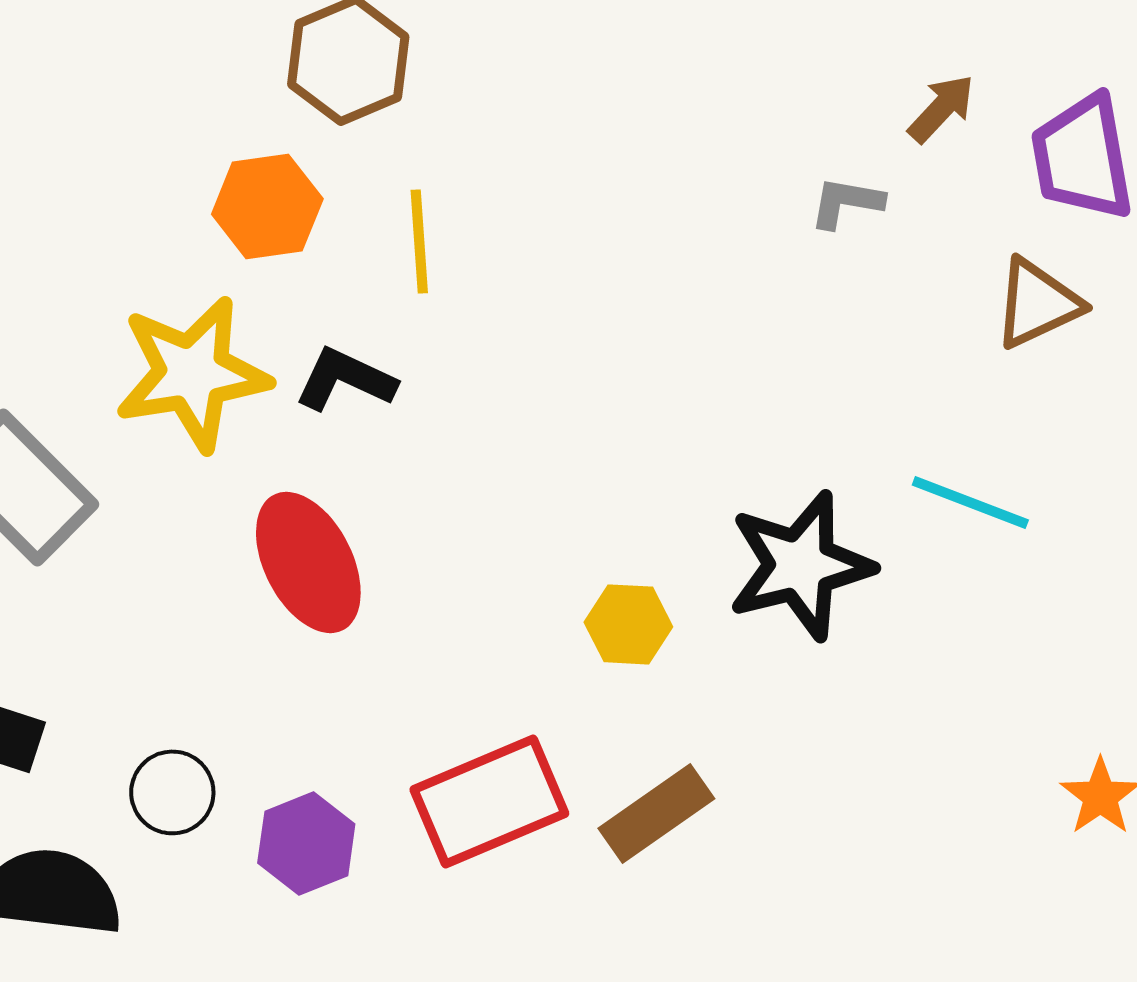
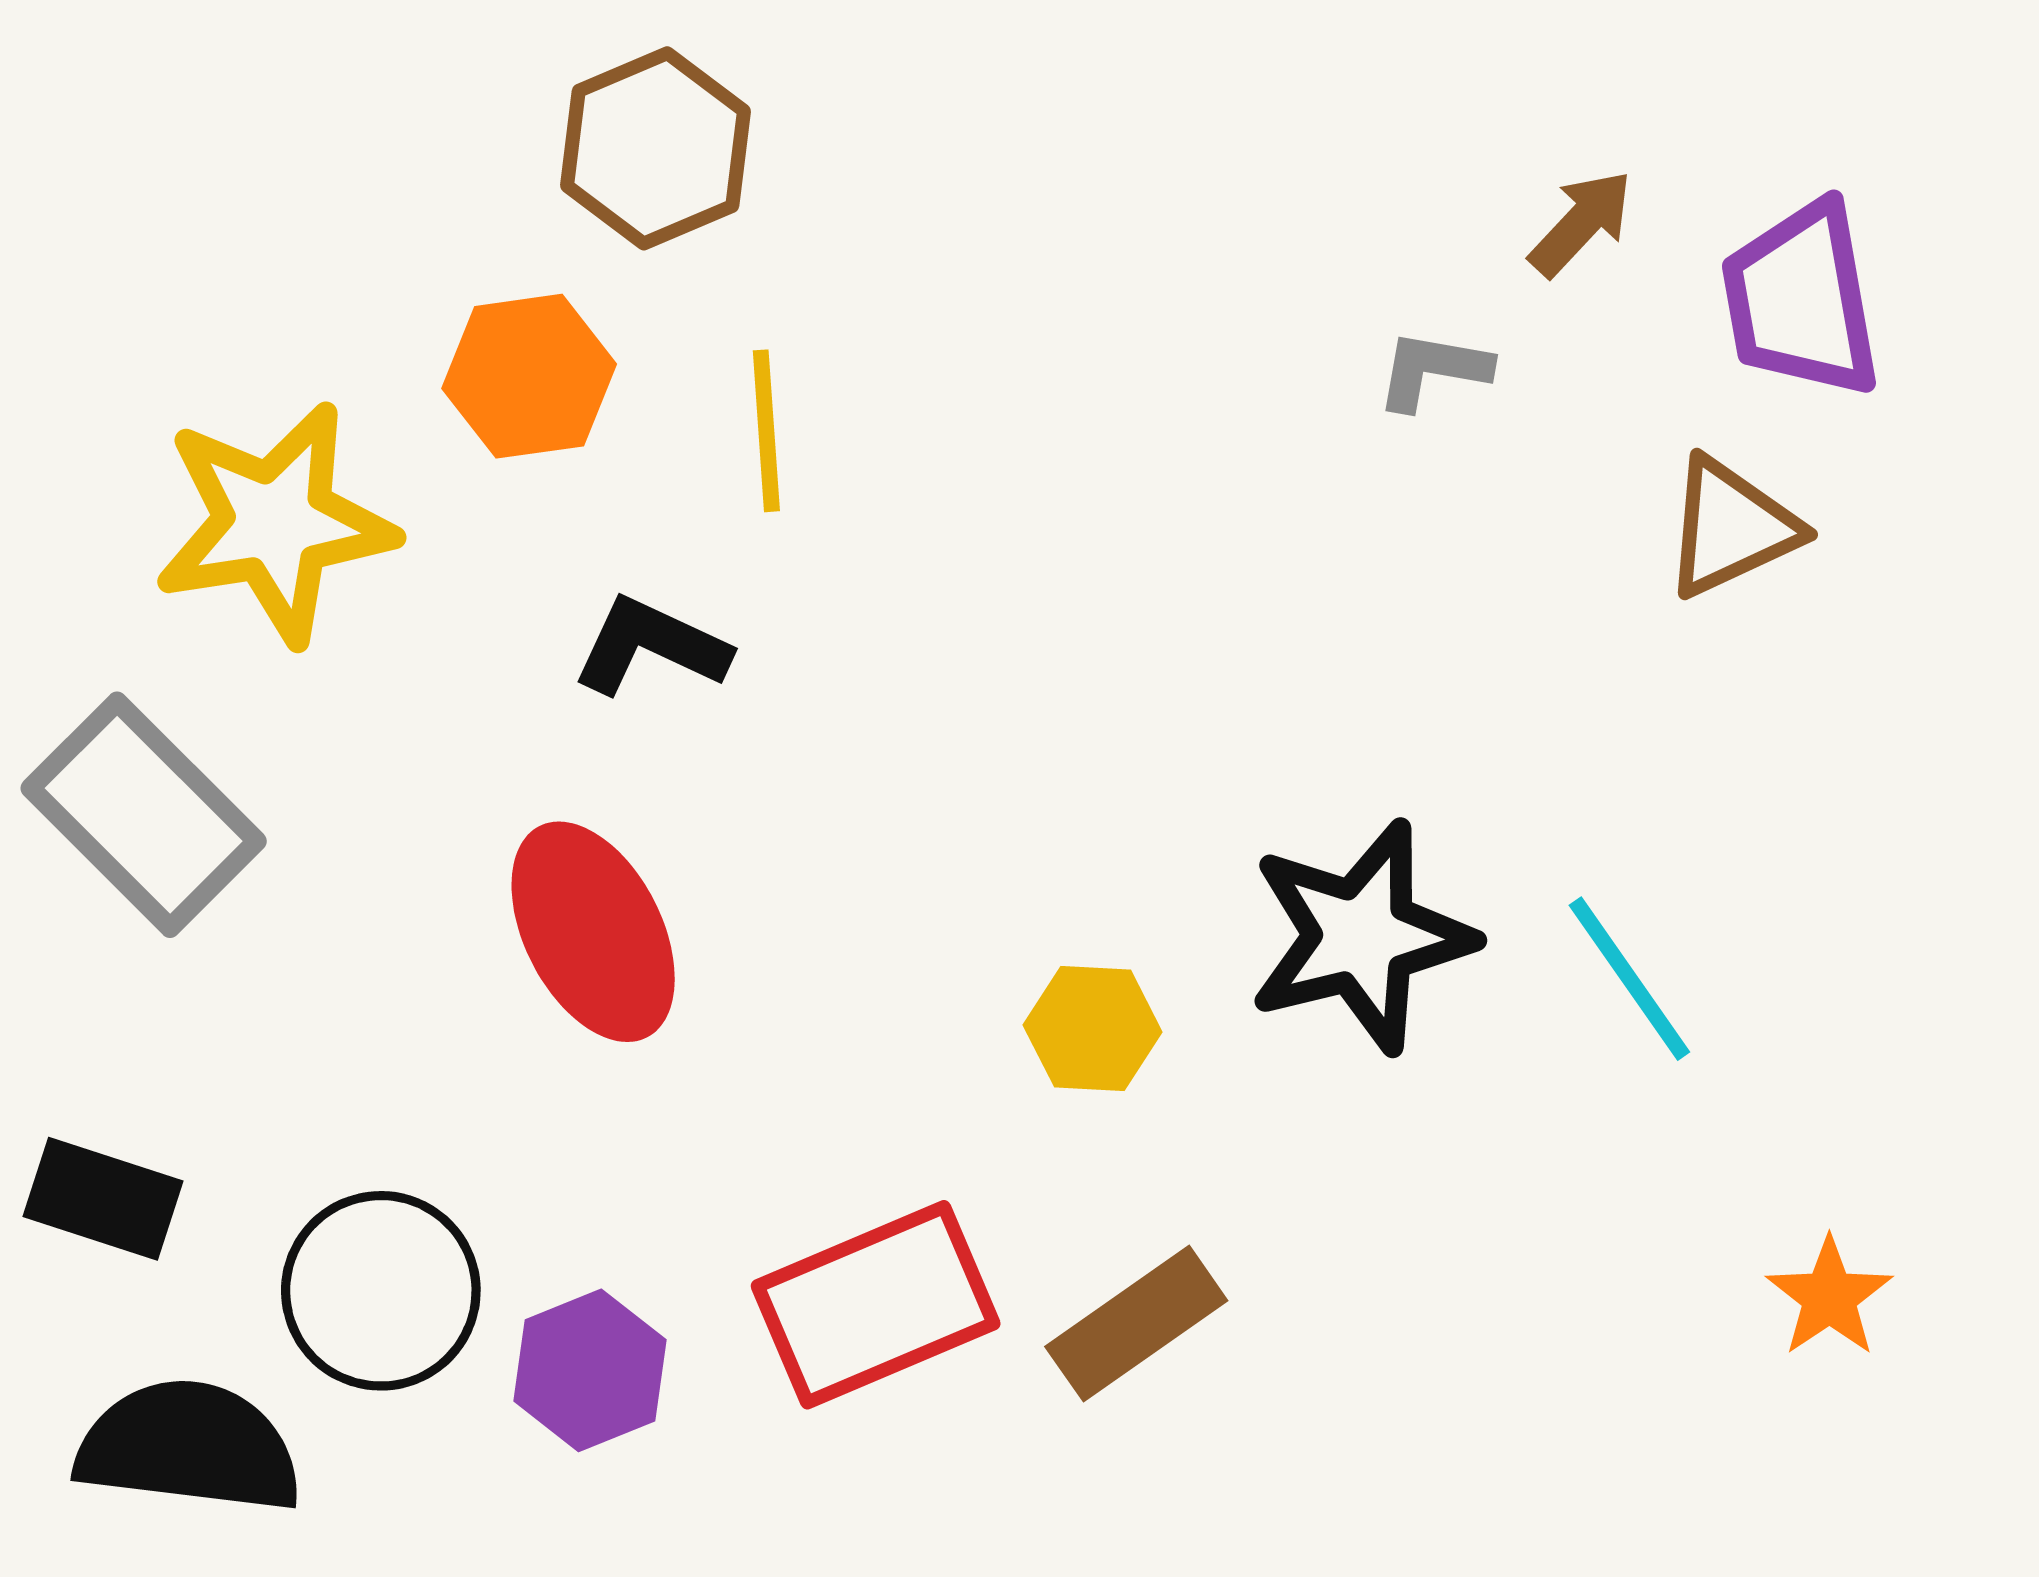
yellow star: (192, 373) -> (275, 523), moved
cyan line: (970, 502) -> (1629, 979), moved, turned 34
black circle: (172, 792) -> (381, 1291), size x1.5

